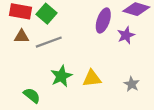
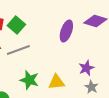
purple star: (126, 35) -> (86, 68), moved
green star: (61, 76) -> (29, 80), turned -30

